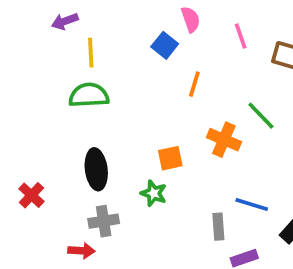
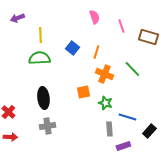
purple arrow: (65, 21) -> (17, 18), moved
blue square: (165, 45) -> (72, 48), moved
orange cross: (224, 140) -> (104, 74), moved
green star: (154, 193) -> (105, 103), moved
red arrow: (81, 251) -> (10, 137), moved

